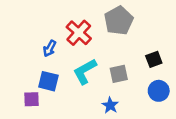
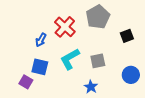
black square: (154, 59) -> (127, 36), moved
purple square: (31, 99) -> (26, 82), turned 32

